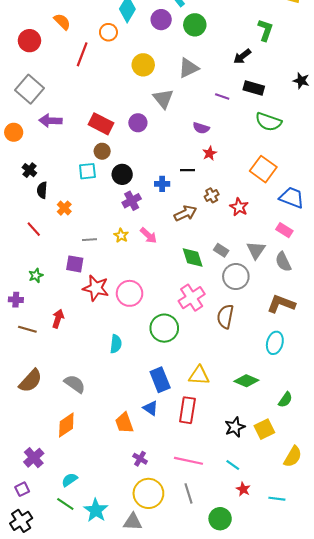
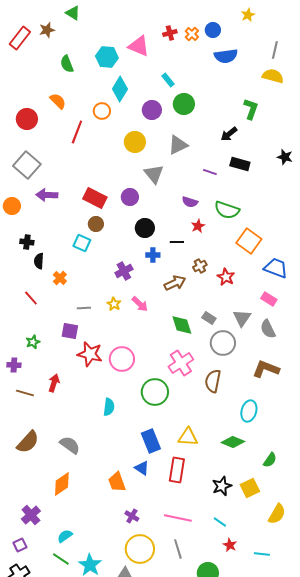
purple circle: (161, 20) -> (152, 110), moved
green semicircle: (269, 122) -> (227, 210), moved
black cross: (29, 170) -> (27, 242), turned -32
cyan square: (87, 171) -> (82, 243), turned 30
black circle: (122, 174) -> (145, 228), moved
cyan ellipse: (275, 343) -> (249, 411), moved

